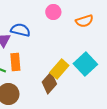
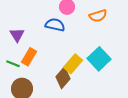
blue semicircle: (20, 30) -> (55, 25), moved
orange rectangle: (15, 62) -> (29, 57), turned 36

